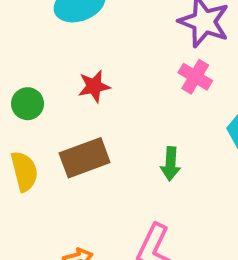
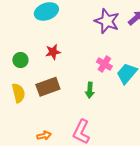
pink cross: (195, 77) -> (104, 64), moved

